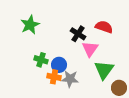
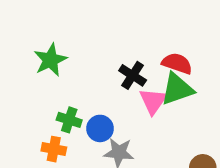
green triangle: (104, 70) -> (177, 89), moved, turned 35
orange cross: (54, 77) -> (54, 149), moved

